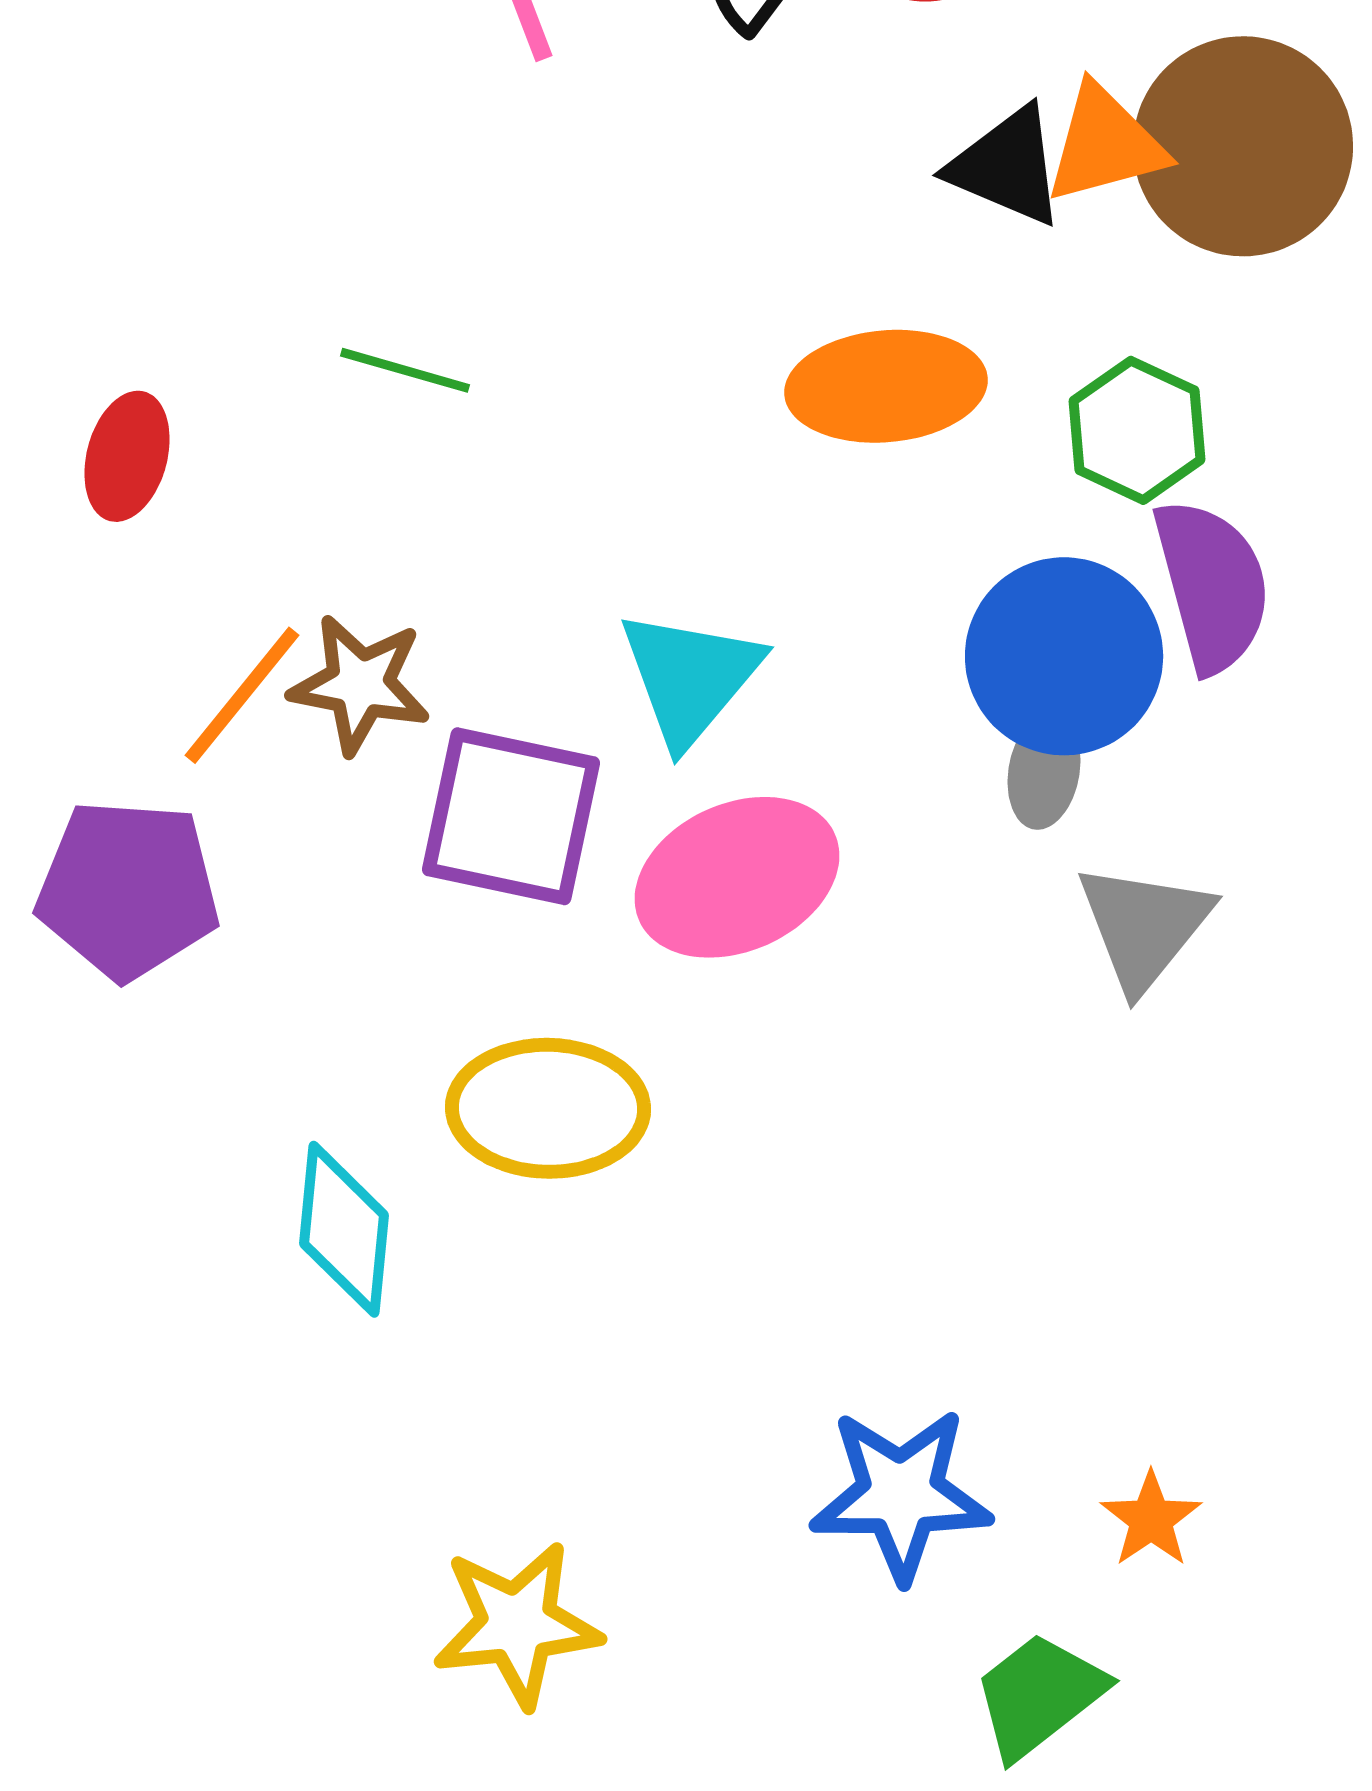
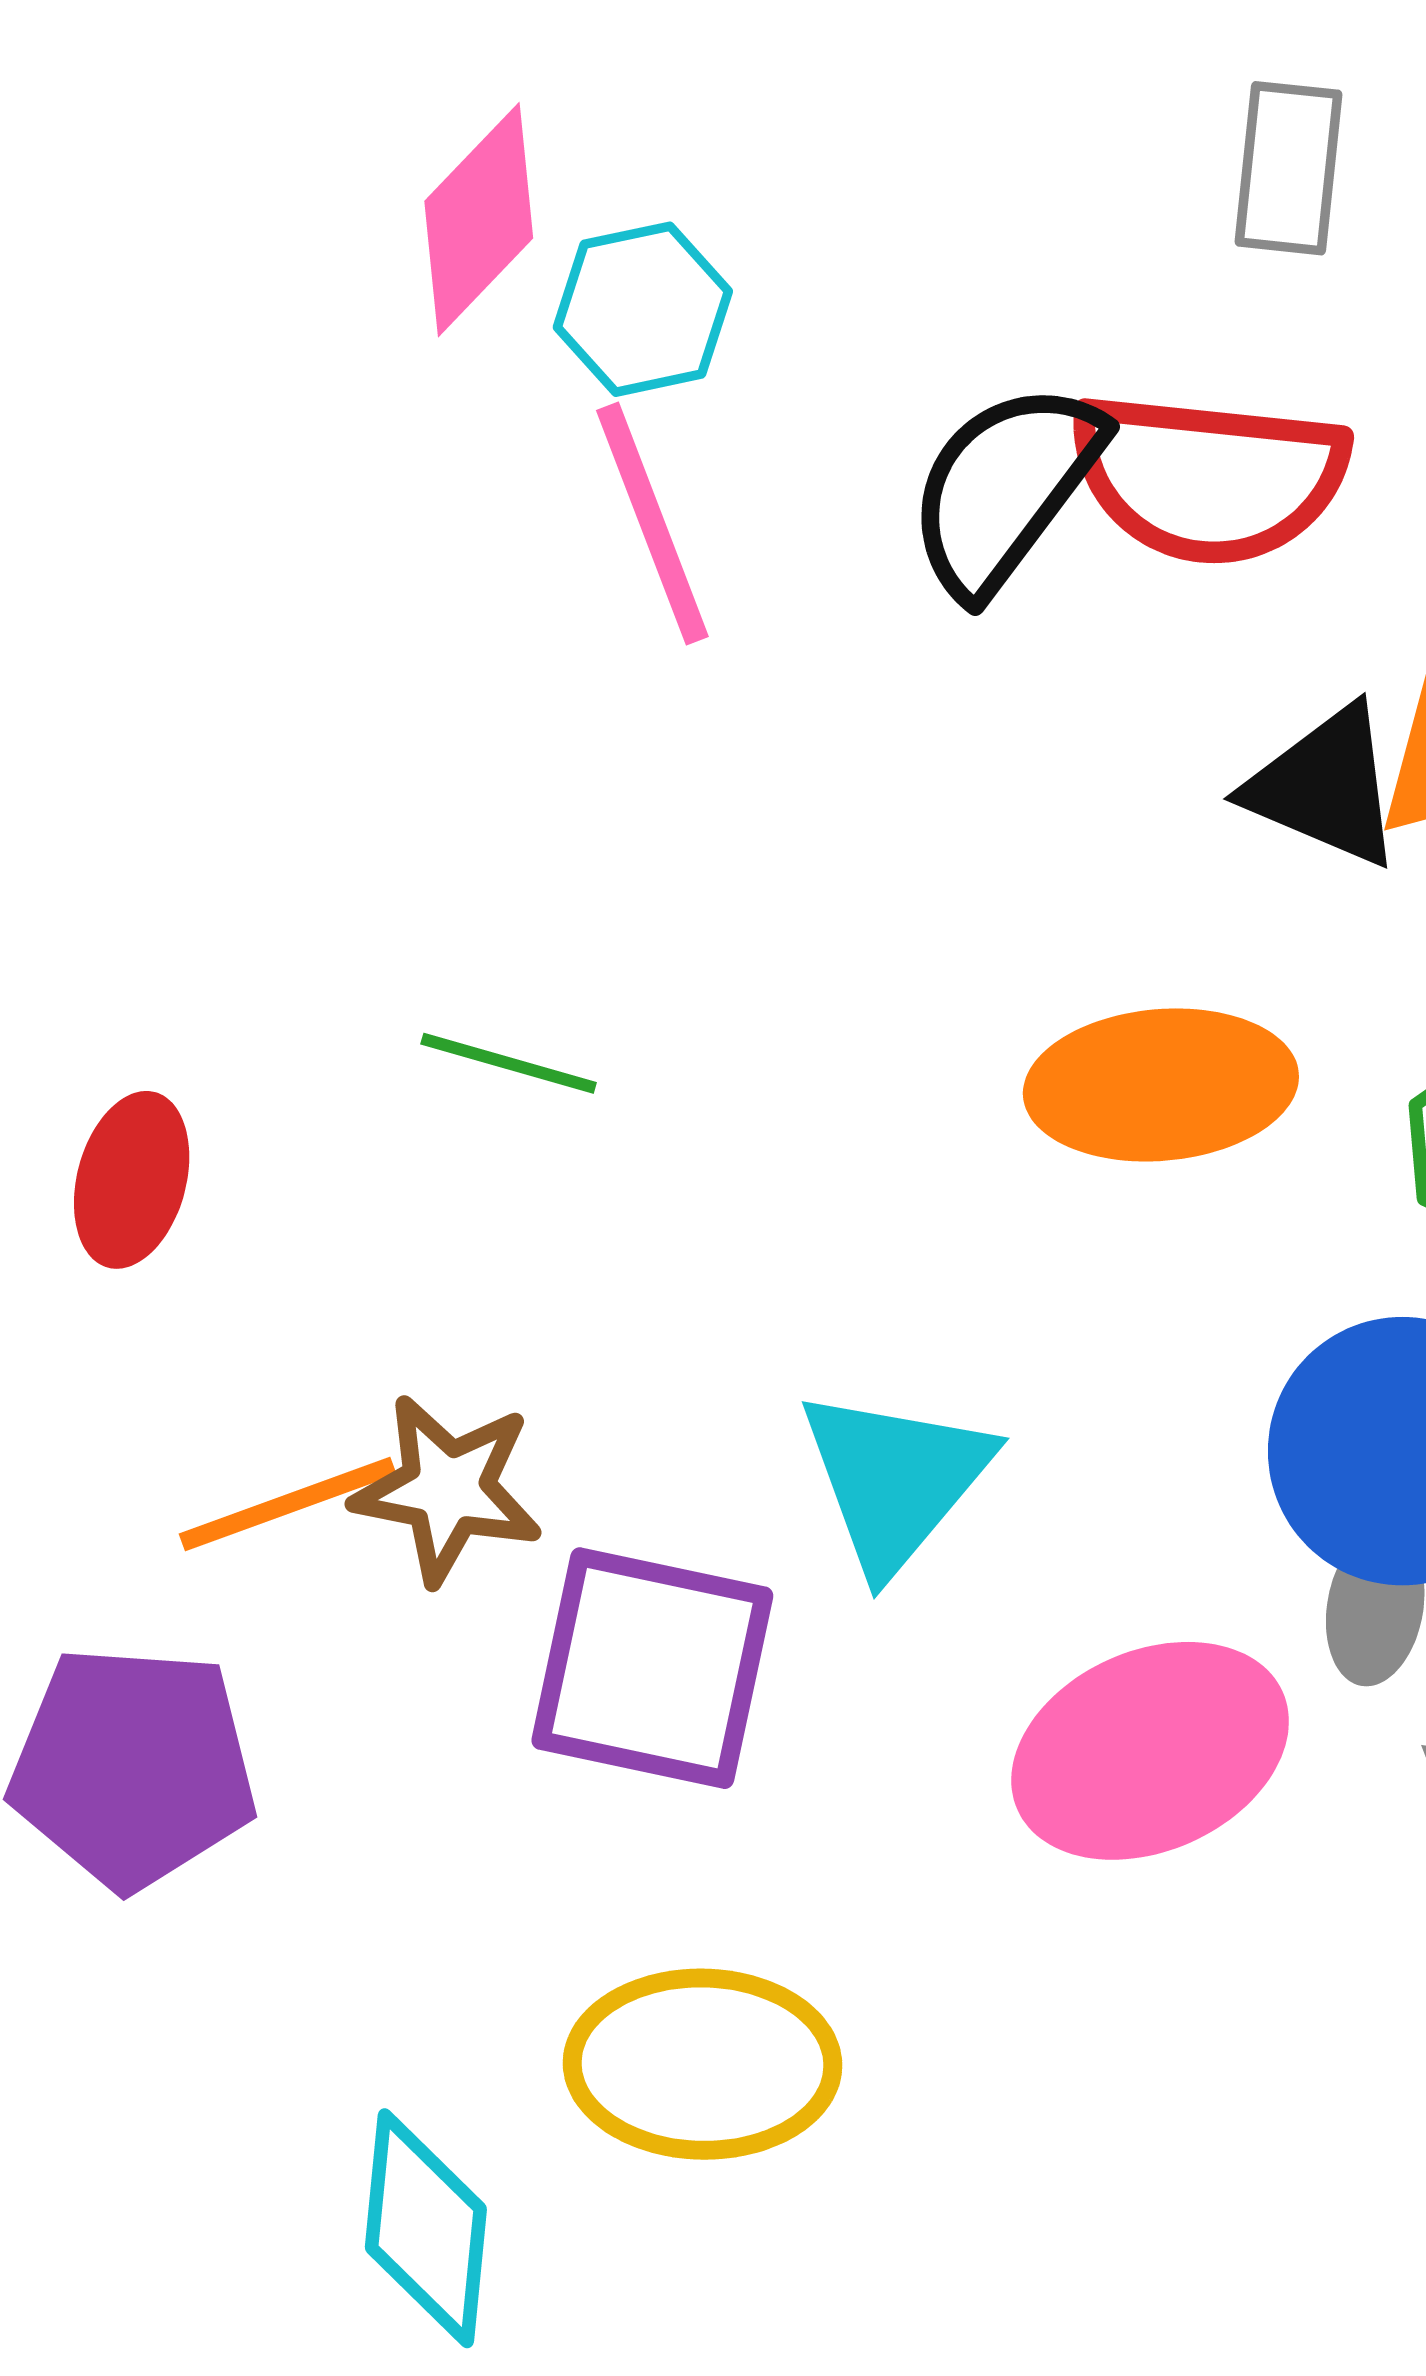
orange line: (242, 695) -> (288, 1504), turned 31
pink ellipse: (737, 877) -> (1150, 1751), moved

